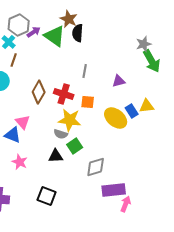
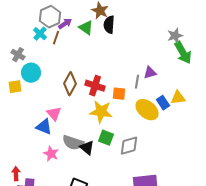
green triangle: (55, 36) -> (86, 28), size x0.7
brown line: (14, 60) -> (56, 38), moved
gray line: (85, 71) -> (137, 82), moved
gray semicircle: (61, 134) -> (73, 143), moved, size x1.5
green square: (75, 146) -> (106, 138), turned -35
black triangle: (56, 156) -> (87, 148), turned 42
gray diamond: (96, 167) -> (129, 146), moved

